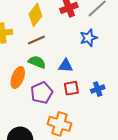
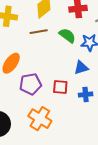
green semicircle: (37, 62) -> (67, 35), moved
blue triangle: (66, 66) -> (81, 68), moved, turned -35

